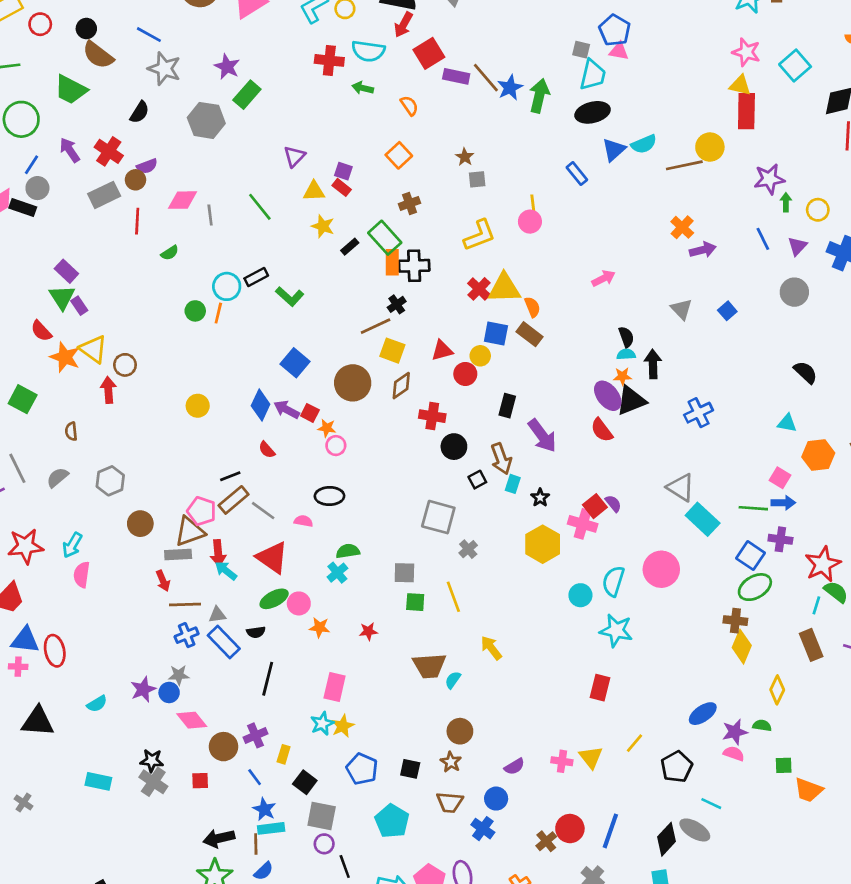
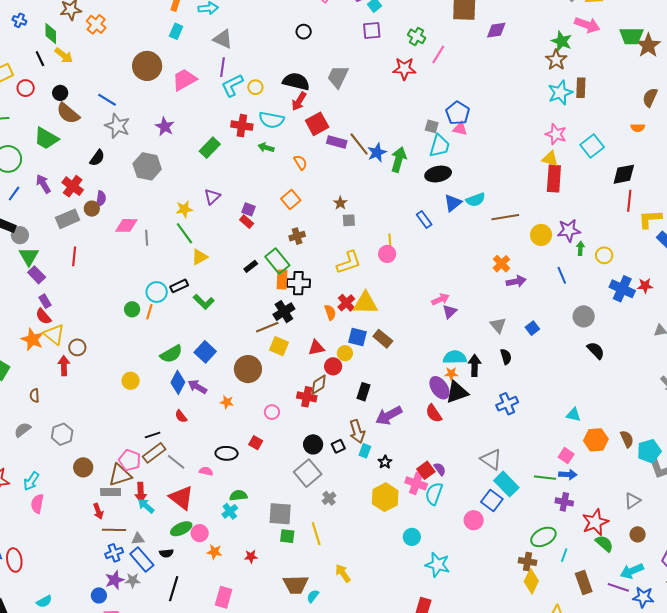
green rectangle: (247, 95) -> (210, 148), moved
yellow circle: (710, 147) -> (541, 235), moved
purple semicircle: (147, 166) -> (101, 199), turned -63
gray circle: (37, 188) -> (20, 235), moved
yellow triangle: (314, 191) -> (200, 257), moved, turned -30
red line: (137, 221) -> (74, 256), moved
yellow star: (323, 226) -> (184, 209), moved, turned -30
purple triangle: (797, 246) -> (450, 312), moved
green semicircle: (170, 253) -> (171, 354), moved, size x1.6
green triangle: (62, 297) -> (29, 256), moved
black cross: (397, 304) -> (284, 312), size x1.5
orange semicircle: (532, 307) -> (330, 312), moved
red semicircle: (41, 331) -> (43, 316), moved
black semicircle: (626, 337) -> (506, 357), moved
cyan semicircle: (626, 354) -> (455, 357), size x1.6
black semicircle: (805, 372) -> (596, 350), moved
brown diamond: (401, 386) -> (319, 385), moved
red square: (310, 413) -> (256, 443), moved
purple arrow: (542, 436) -> (389, 415), turned 96
pink circle: (336, 446) -> (272, 412), moved
black circle: (454, 447) -> (313, 444), moved
gray square: (438, 517) -> (308, 473), turned 32
blue square: (751, 556) -> (492, 500), moved
pink circle: (661, 569) -> (474, 520), size x0.7
gray square: (404, 573) -> (280, 514), size x1.4
cyan semicircle: (613, 581) -> (434, 494), moved
cyan line: (816, 605) -> (564, 555), moved
gray star: (179, 675) -> (133, 580), moved
purple star: (143, 689) -> (115, 580), moved

